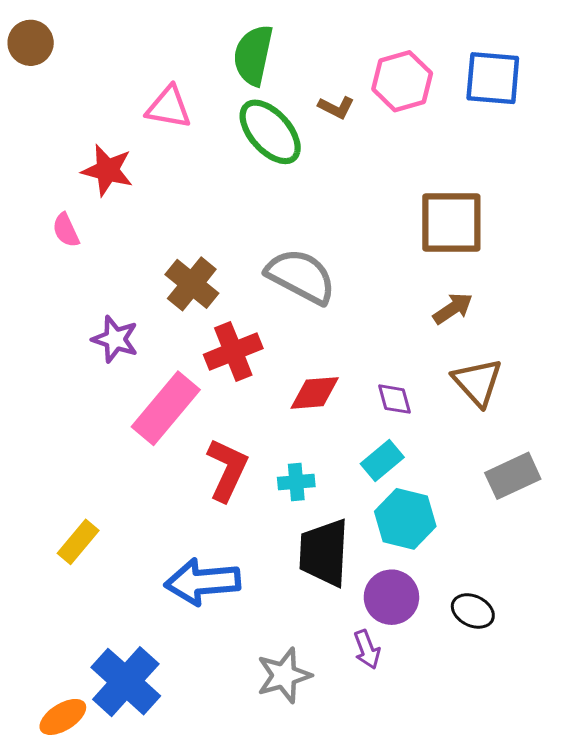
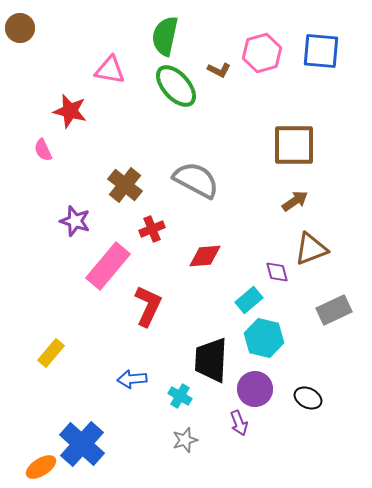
red cross: (233, 351) -> (152, 229), size x0.7
brown triangle: (477, 382) -> (311, 249), turned 51
purple diamond: (395, 399) -> (277, 272), moved
cyan cross: (296, 482) -> (180, 396), moved, turned 35
blue arrow: (203, 582) -> (132, 379), size x0.6
gray star: (284, 675) -> (185, 440), size x0.7

